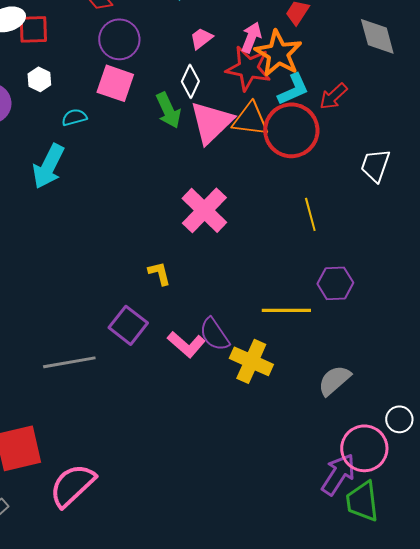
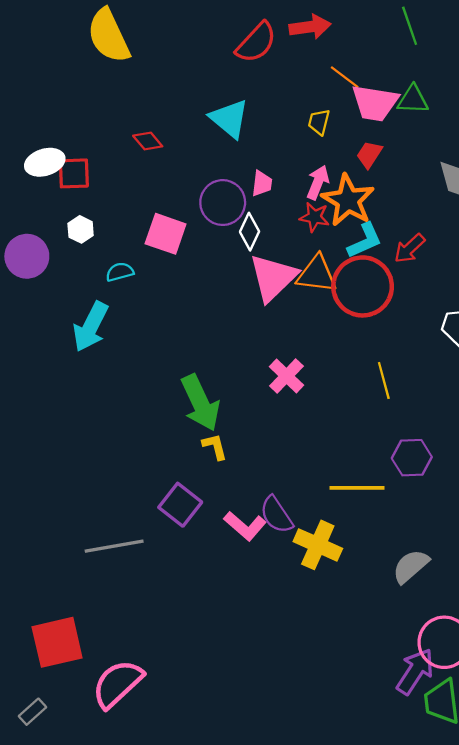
pink trapezoid: (201, 38) -> (262, 184), turned 135
purple circle: (119, 39) -> (223, 203), moved
red star: (248, 68) -> (314, 217), size x0.6
green arrow: (168, 110) -> (200, 403), moved, size x1.4
pink cross: (204, 210) -> (286, 376), moved, size x0.7

